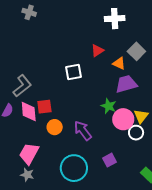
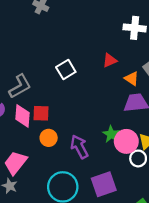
white square: (74, 72) -> (66, 69), moved, turned -30
green star: (108, 106) -> (111, 134), moved
purple square: (110, 160) -> (104, 184), size x1.6

